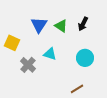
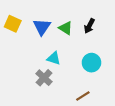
yellow square: (12, 43) -> (13, 24), moved
gray cross: (28, 65) -> (44, 78), moved

